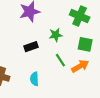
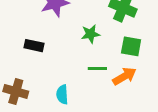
black rectangle: (31, 47) -> (34, 46), moved, turned 32
green line: (60, 60) -> (97, 68), turned -56

